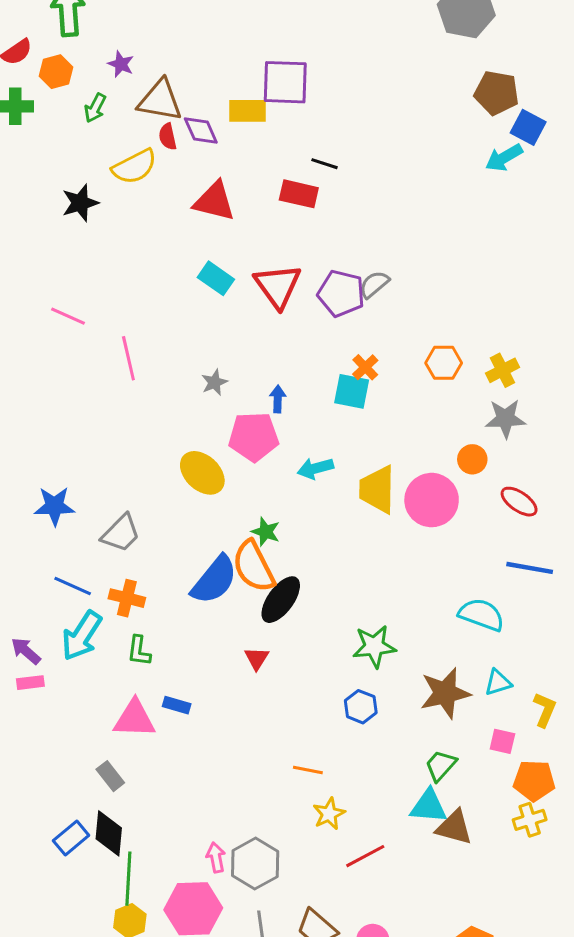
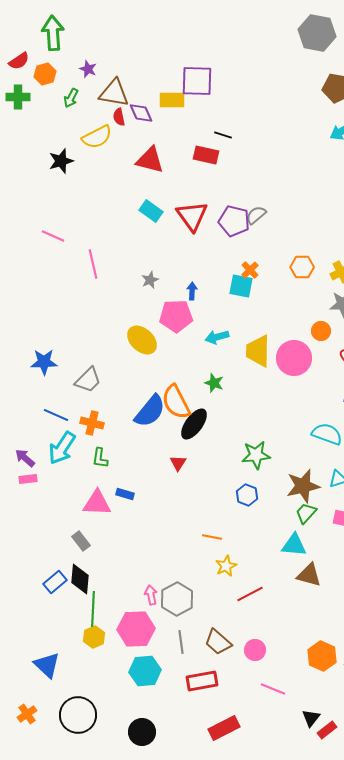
green star: (266, 532) -> (214, 383), moved
green trapezoid: (441, 766) -> (306, 513), moved
cyan triangle: (429, 806) -> (294, 545), moved

